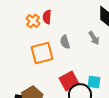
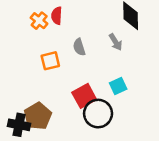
orange square: (42, 53) -> (50, 61), size x0.7
cyan square: (94, 82) -> (118, 86), moved, turned -32

